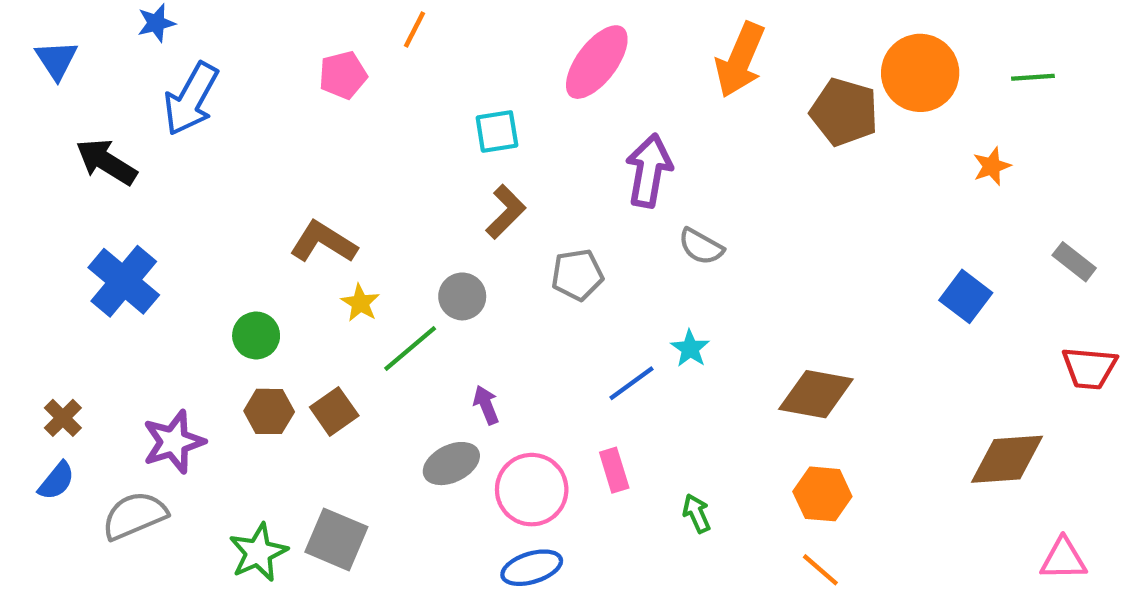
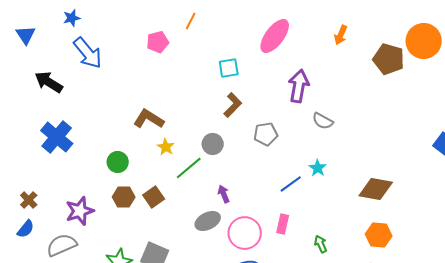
orange arrow: (740, 60) -> (341, 35), size x0.6
blue arrow: (191, 99) -> (88, 53), turned -68
pink rectangle: (614, 470) -> (283, 224), turned 30

